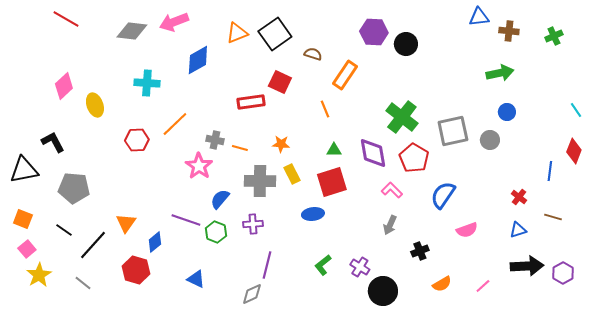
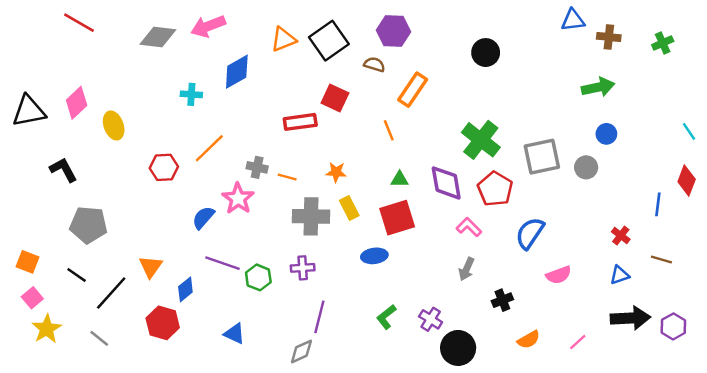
purple hexagon: (374, 32) -> (394, 31), moved
cyan cross: (147, 83) -> (191, 94), moved, size x0.7
black triangle: (24, 170) -> (29, 111), moved
blue semicircle: (220, 199) -> (203, 218), moved

